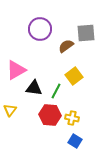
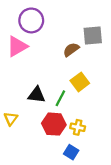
purple circle: (40, 29) -> (31, 20), moved
pink triangle: (16, 70) -> (17, 46), moved
blue square: (75, 141) -> (71, 152), moved

